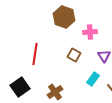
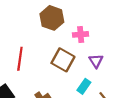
brown square: (74, 55) -> (63, 60), size x1.5

